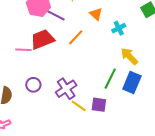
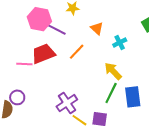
yellow arrow: (129, 56) -> (113, 71), moved
blue rectangle: (132, 83) -> (133, 97), turned -30
purple circle: (33, 85) -> (17, 97), moved

